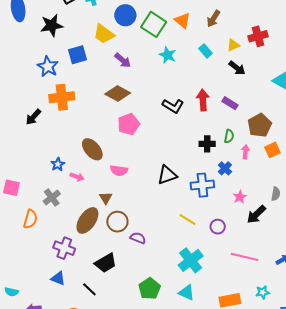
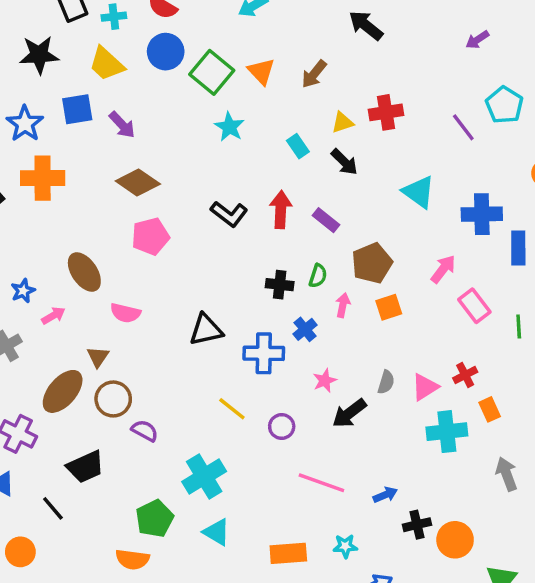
yellow trapezoid: (104, 34) -> (107, 64), moved
cyan rectangle: (205, 51) -> (298, 146), moved
purple arrow: (123, 60) -> (122, 125), moved
pink arrow: (77, 177) -> (53, 316), turned -56
cyan cross: (191, 260) -> (204, 476), moved

